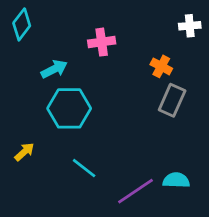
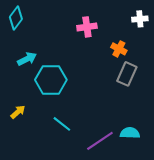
pink cross: (102, 42) -> (87, 27), moved
cyan arrow: (54, 69) -> (27, 59), moved

